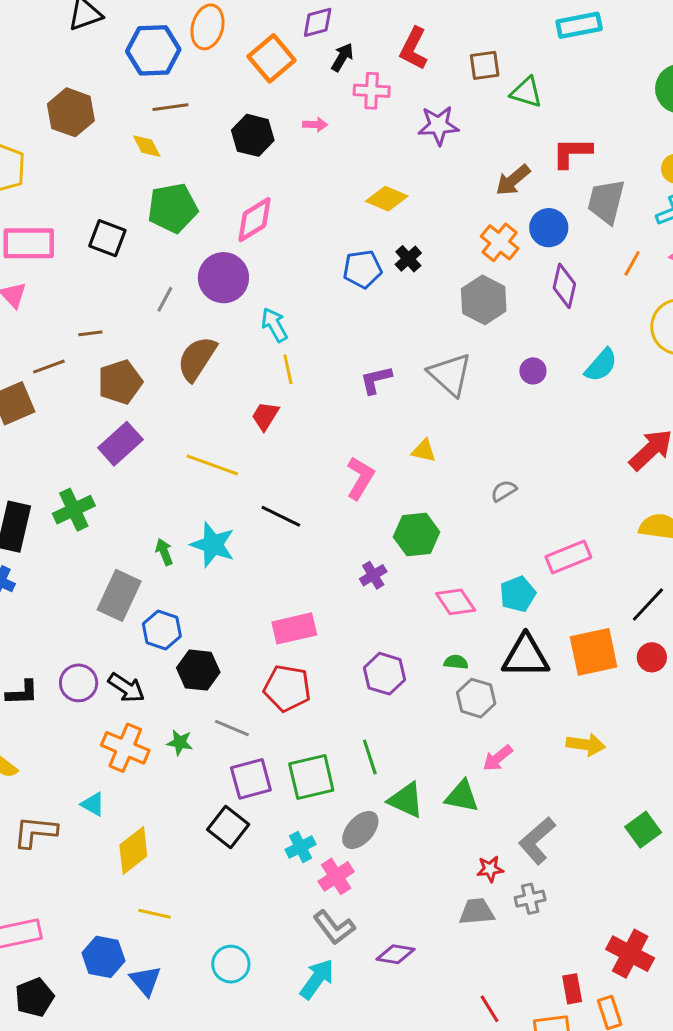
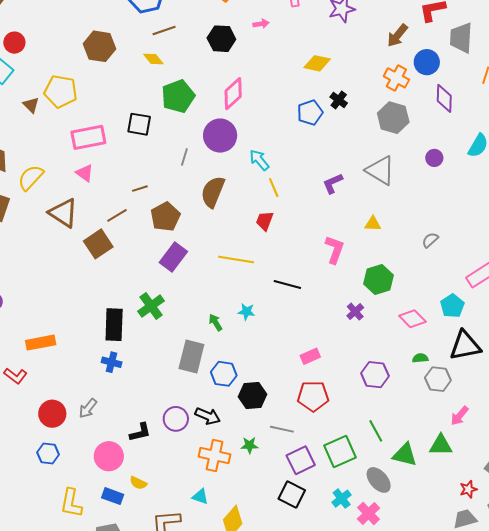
cyan star: (213, 545) -> (246, 312), size x0.6
pink rectangle: (294, 628) -> (310, 356), size x0.7
gray ellipse: (360, 830) -> (379, 480), turned -72

